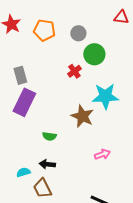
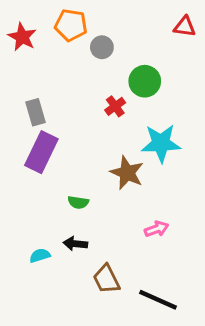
orange pentagon: (44, 30) -> (71, 25), moved
gray circle: (78, 33) -> (102, 47), moved
brown trapezoid: (42, 188) -> (106, 279), moved

